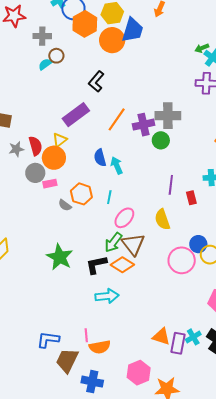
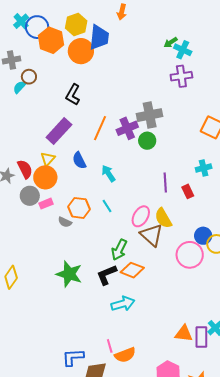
blue semicircle: (100, 158) -> (79, 160), moved
cyan line: (109, 197) -> (107, 206), turned -32
pink ellipse: (124, 218) -> (141, 216), moved
brown triangle: (133, 244) -> (152, 235), moved

